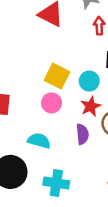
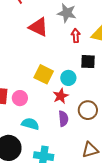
pink circle: (52, 103) -> (20, 98), moved
red star: (91, 106) -> (61, 96), moved

